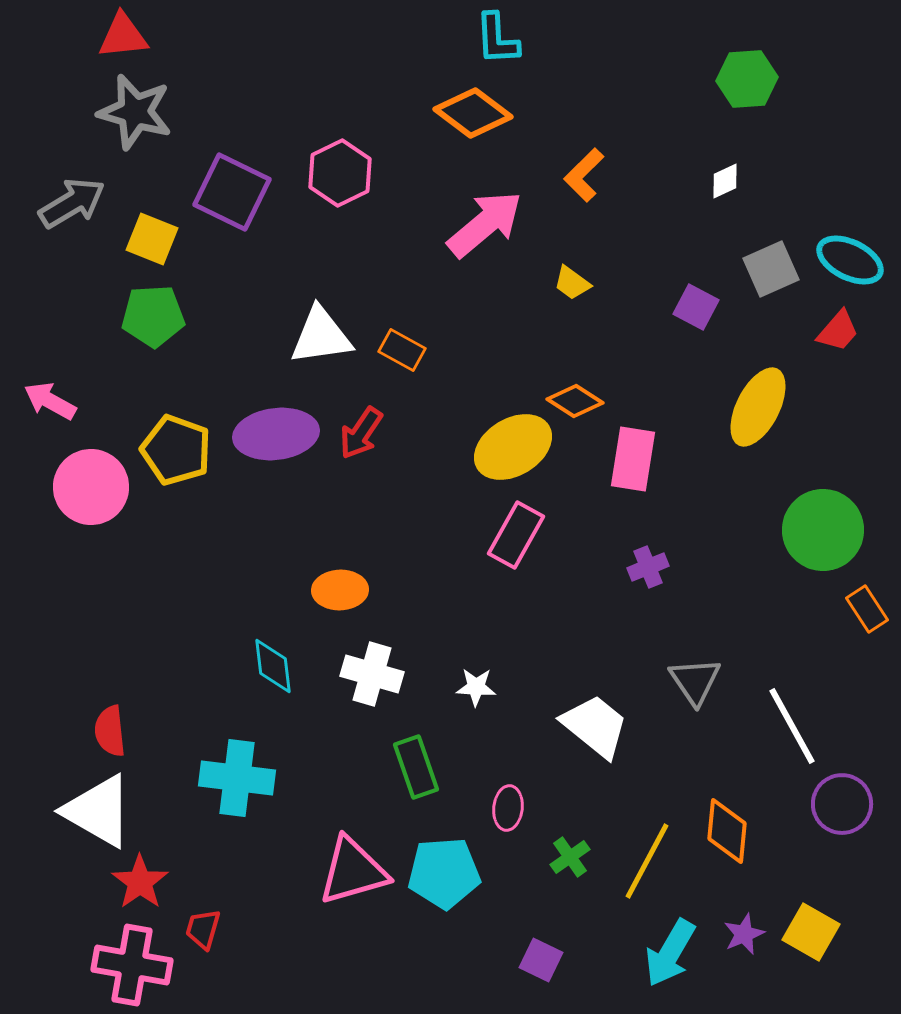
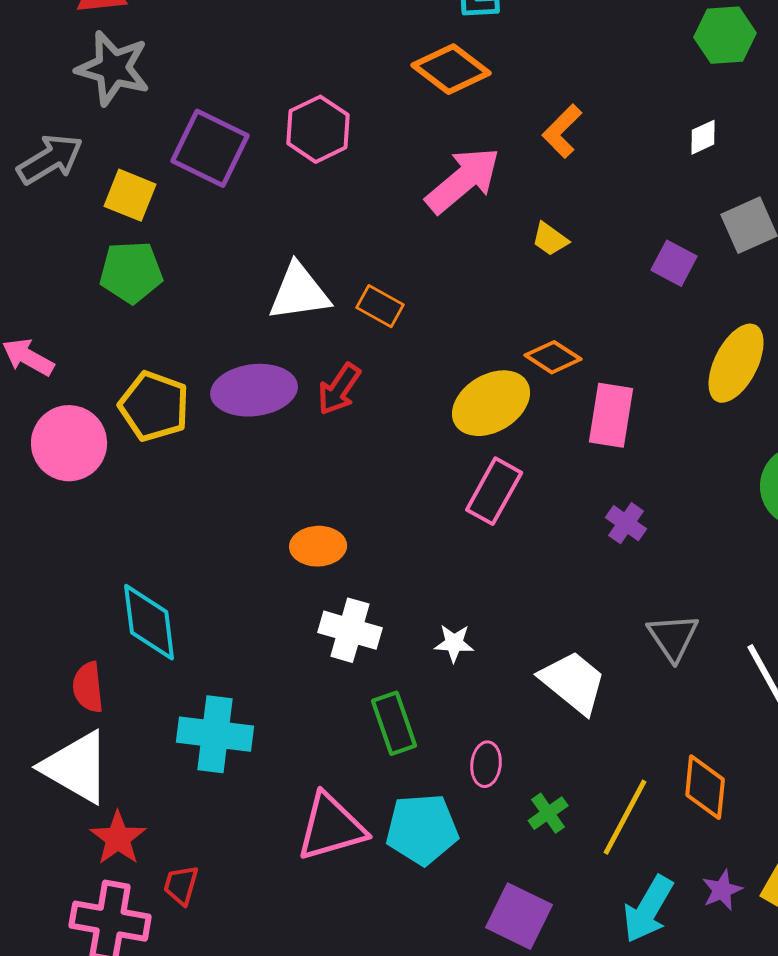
purple cross: (648, 567) -> (626, 523), turned -33
cyan diamond: (273, 666) -> (149, 622), moved, size x1.4
purple square: (541, 960) -> (519, 916), size x1.5

